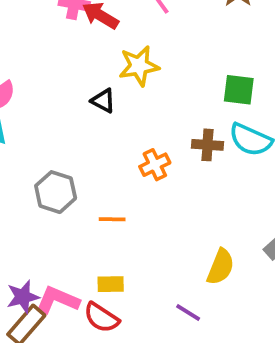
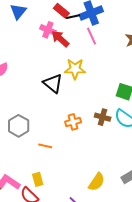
black triangle: (103, 101) -> (53, 83), size x1.5
yellow rectangle: (111, 284) -> (38, 179), turned 64

